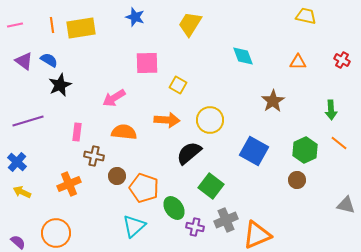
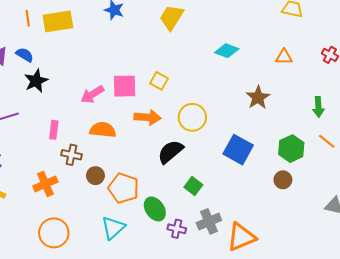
cyan diamond: (243, 56) -> (227, 51), turned -50
pink square: (147, 63) -> (125, 86), moved
green square: (211, 186) -> (193, 186), size x0.7
orange circle: (56, 233) -> (54, 233), moved

